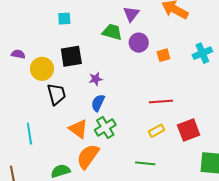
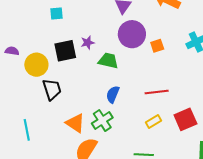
green trapezoid: (112, 32) -> (108, 61), moved
purple circle: (139, 43) -> (132, 34), size x1.4
purple star: (96, 79) -> (88, 43), moved
blue semicircle: (98, 103) -> (113, 94), moved

